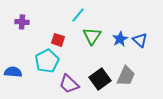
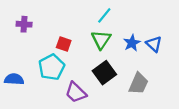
cyan line: (78, 15) -> (104, 15), moved
black square: (100, 79) -> (104, 73), moved

